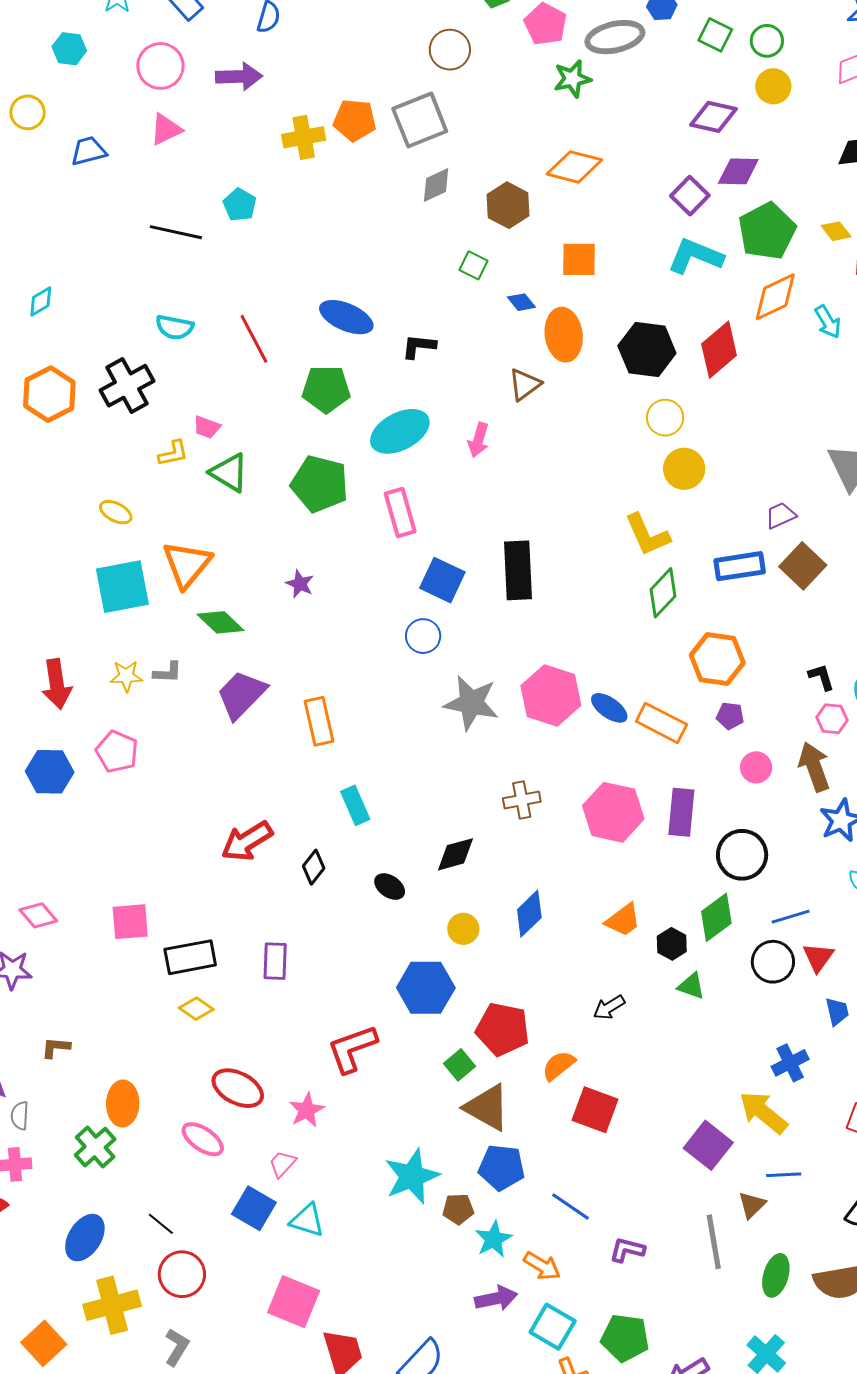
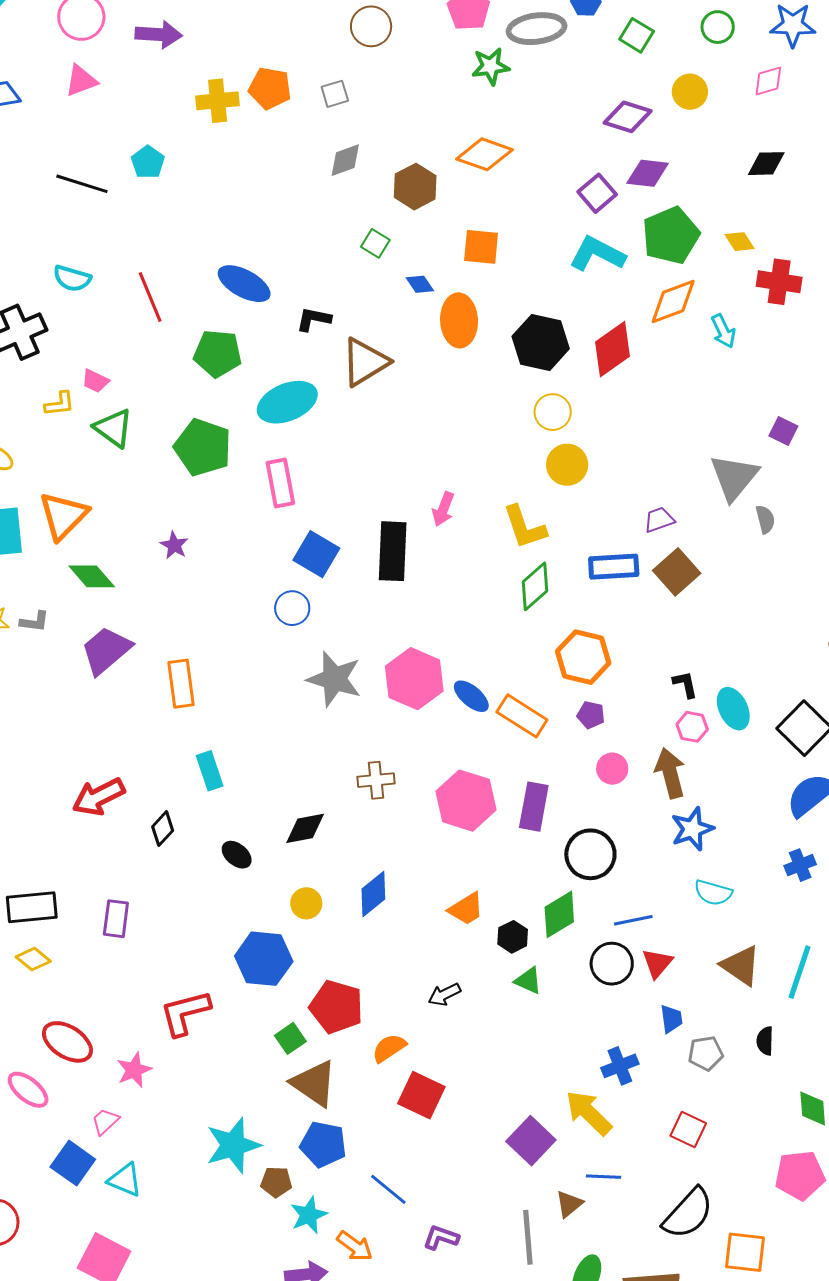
green circle: (767, 41) -> (718, 27), moved
gray square: (420, 120) -> (335, 94), size x0.5
brown triangle: (525, 384) -> (365, 362), moved, size x1.5
pink arrow: (478, 440) -> (443, 509), moved

